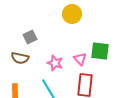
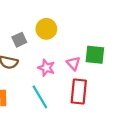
yellow circle: (72, 14) -> (46, 29), moved

